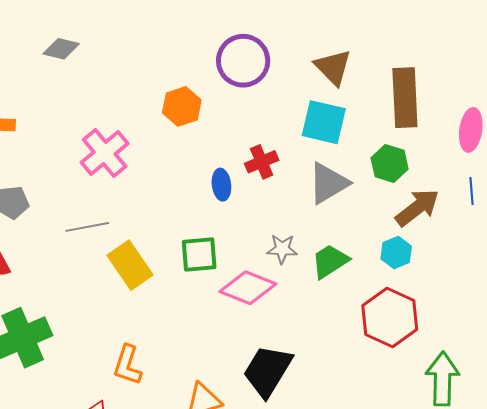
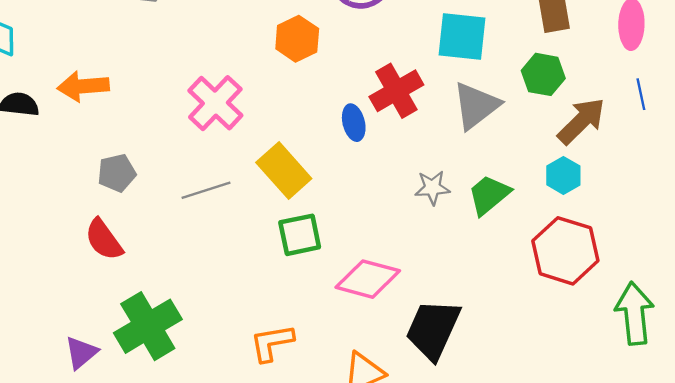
red cross: (262, 162) -> (396, 91), size x1.4
green square: (199, 254) -> (300, 235), moved
yellow rectangle: (130, 265) -> (284, 170), moved
pink diamond: (248, 288) -> (368, 279), moved
orange L-shape: (127, 365) -> (272, 343), turned 69

